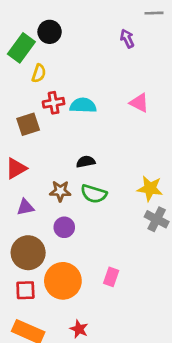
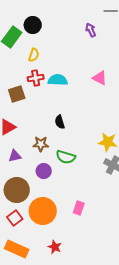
yellow semicircle: (39, 73) -> (34, 55), moved
black semicircle: (86, 162) -> (60, 122), turned -96
green semicircle: (94, 194) -> (66, 157), moved
red square: (25, 290) -> (15, 218), turned -35

